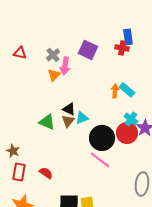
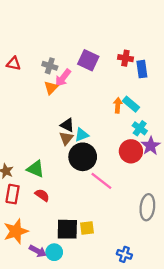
blue rectangle: (128, 37) -> (142, 69), moved
gray cross: (53, 55) -> (50, 66), turned -32
pink arrow: (65, 66) -> (63, 78), turned 30
cyan cross: (131, 119) -> (140, 128), moved
green triangle: (47, 122) -> (36, 169), moved
black circle: (102, 138) -> (83, 157), moved

